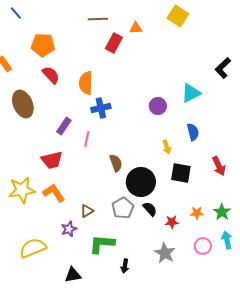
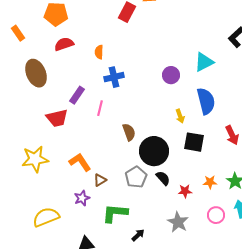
red semicircle: (51, 75) -> (64, 44), turned -66
orange semicircle: (86, 83) -> (99, 52), size x0.6
blue semicircle: (193, 132) -> (206, 101), size x1.5
red trapezoid: (52, 160) -> (57, 118), moved
orange L-shape: (54, 193) -> (80, 162), moved
black arrow: (125, 266) -> (138, 235), turned -144

